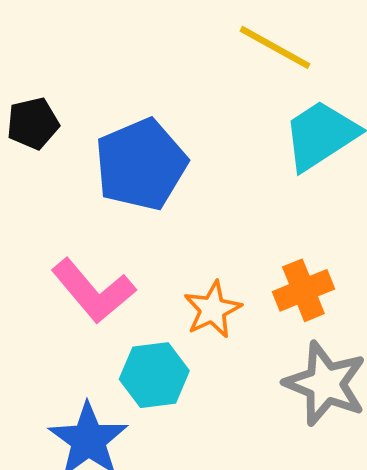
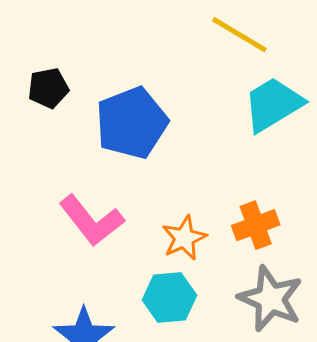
cyan hexagon: (154, 375) -> (169, 298), moved

